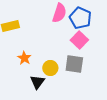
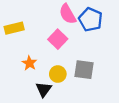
pink semicircle: (59, 13) -> (68, 14), turned 132
pink square: (79, 40) -> (58, 39), moved

